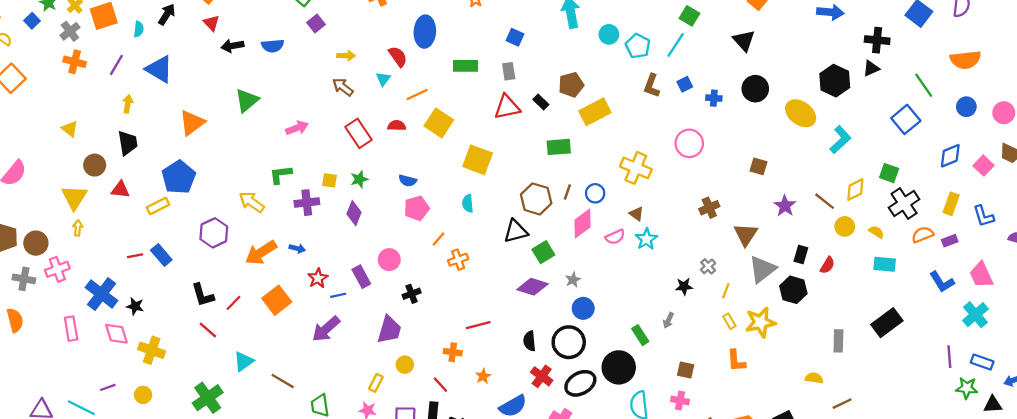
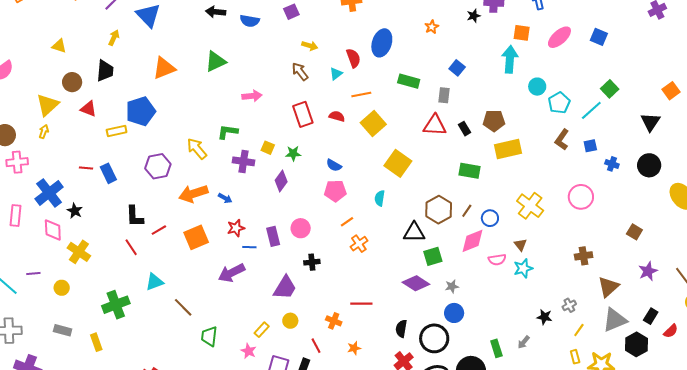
yellow triangle: (70, 129) -> (59, 46), turned -35
orange cross: (458, 260) -> (359, 244), turned -30

